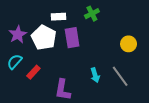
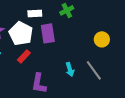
red rectangle: (33, 72) -> (24, 56), moved

